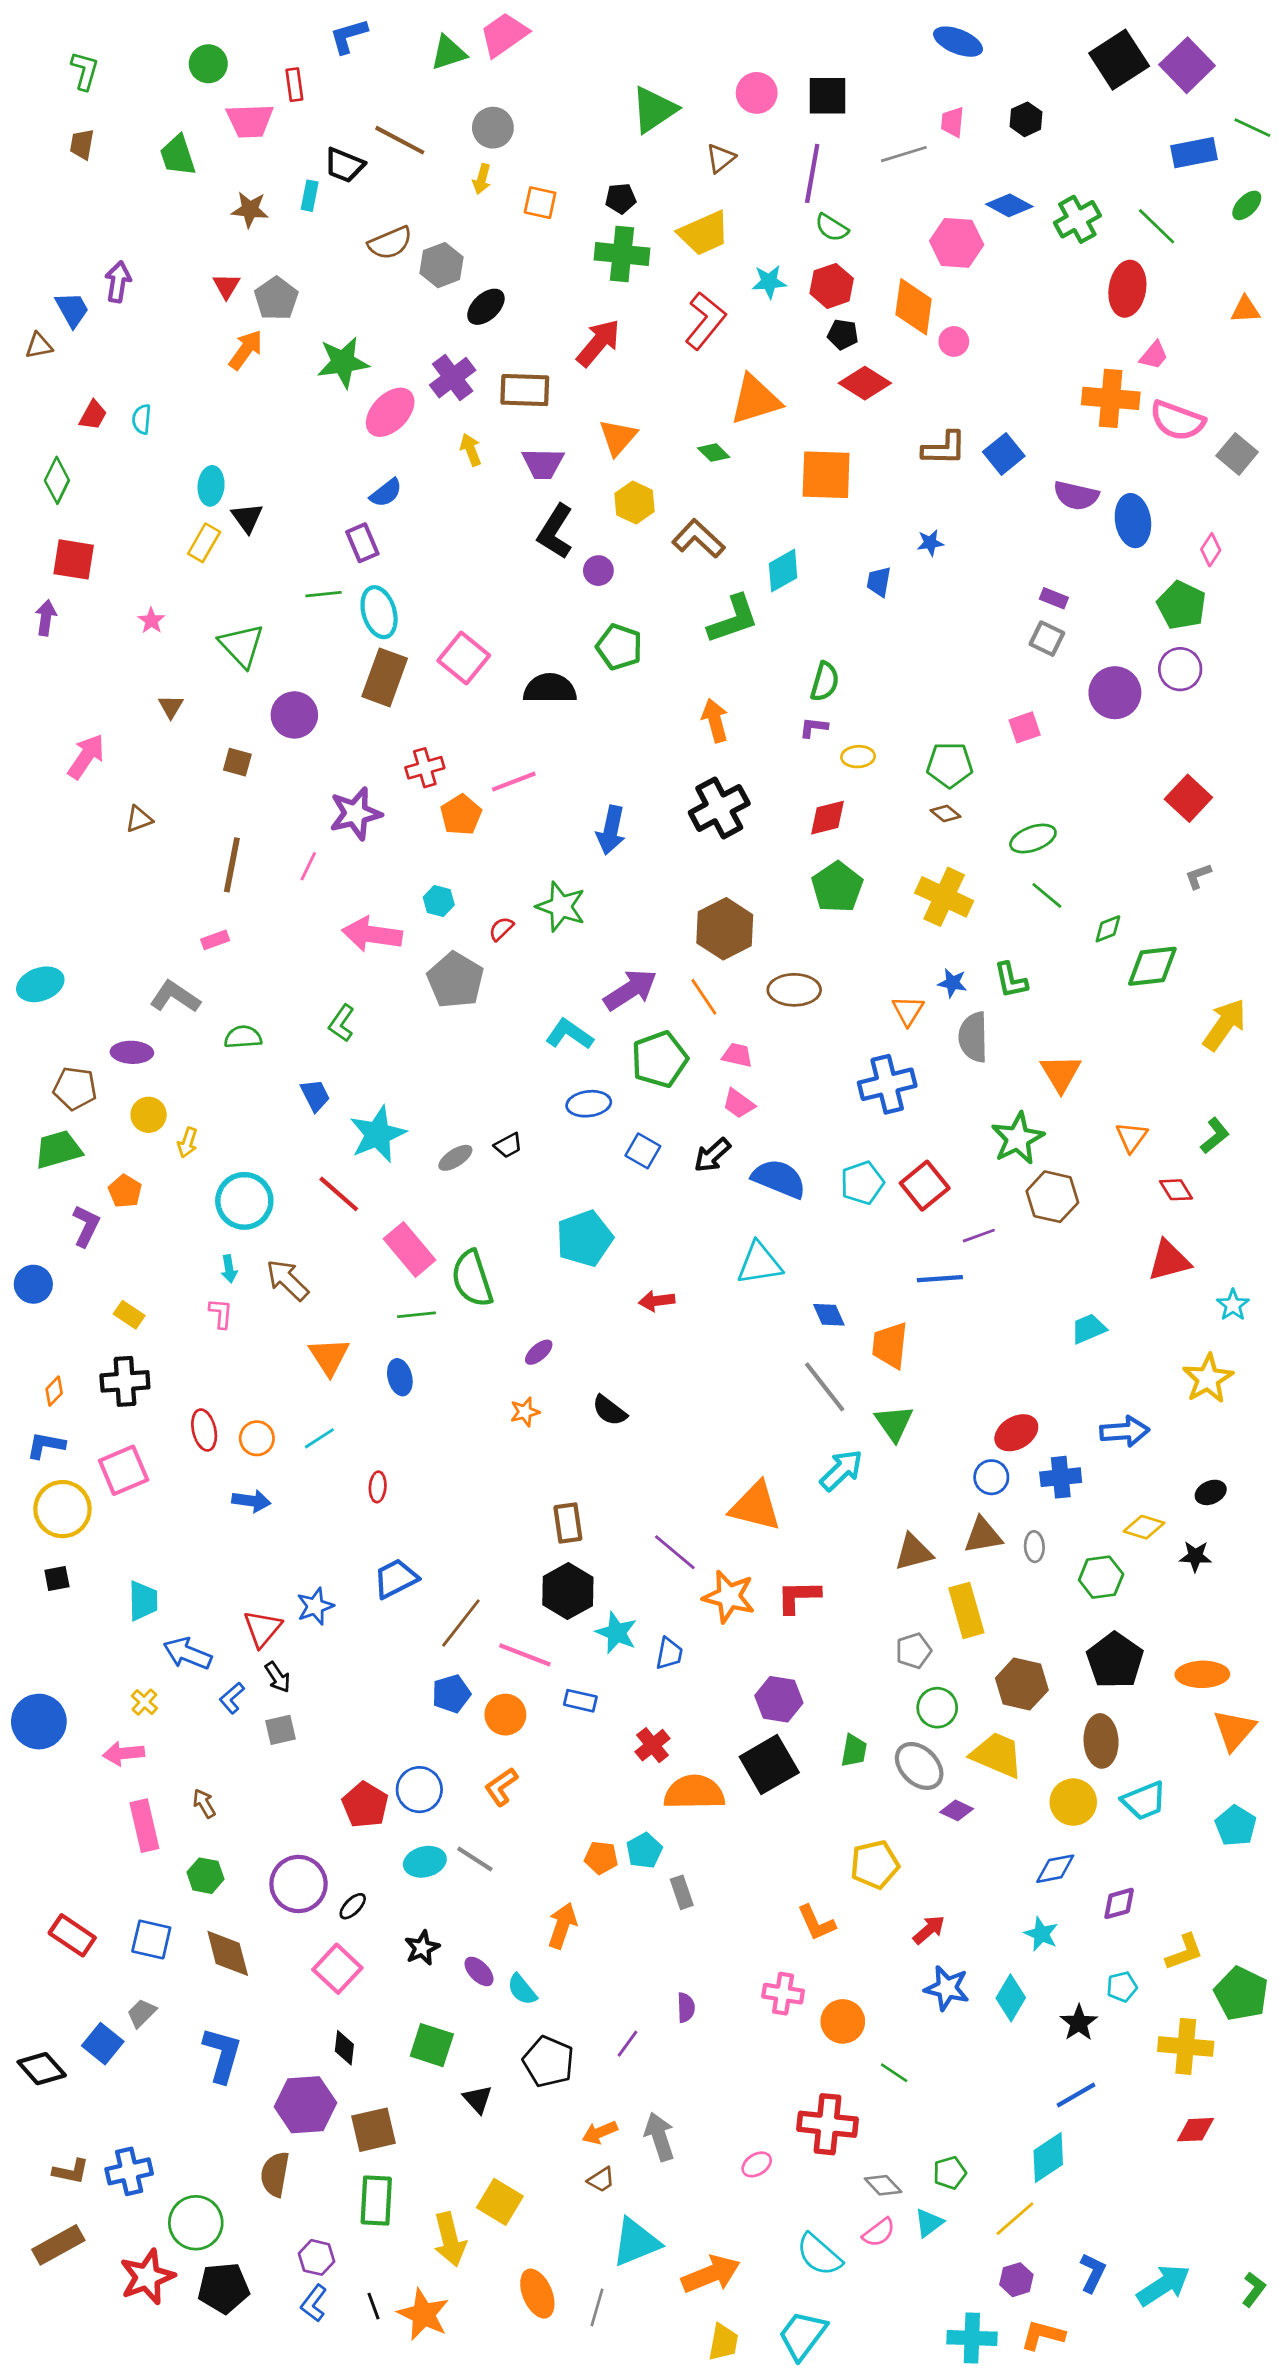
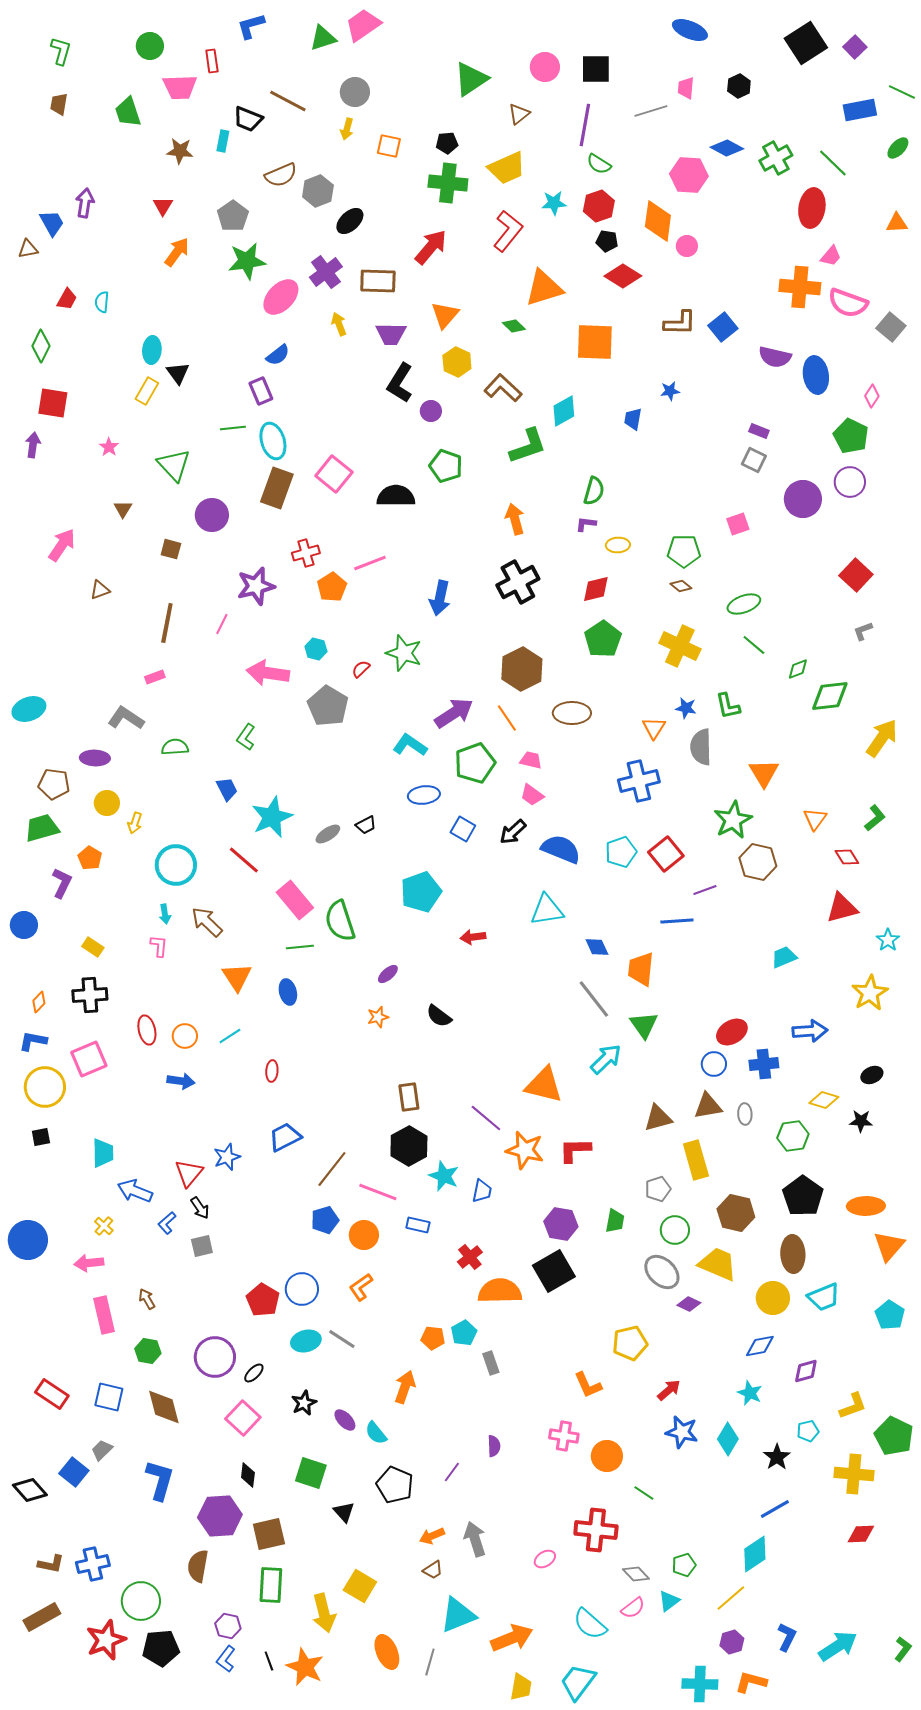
purple square: (1187, 65) -> (855, 47), size x0.6
gray pentagon: (276, 298) -> (233, 216), moved
green trapezoid: (854, 1751) -> (615, 1221), moved

